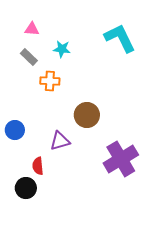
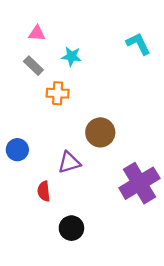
cyan L-shape: (120, 38) -> (138, 44), size x0.7
black circle: (26, 188) -> (71, 228), moved

